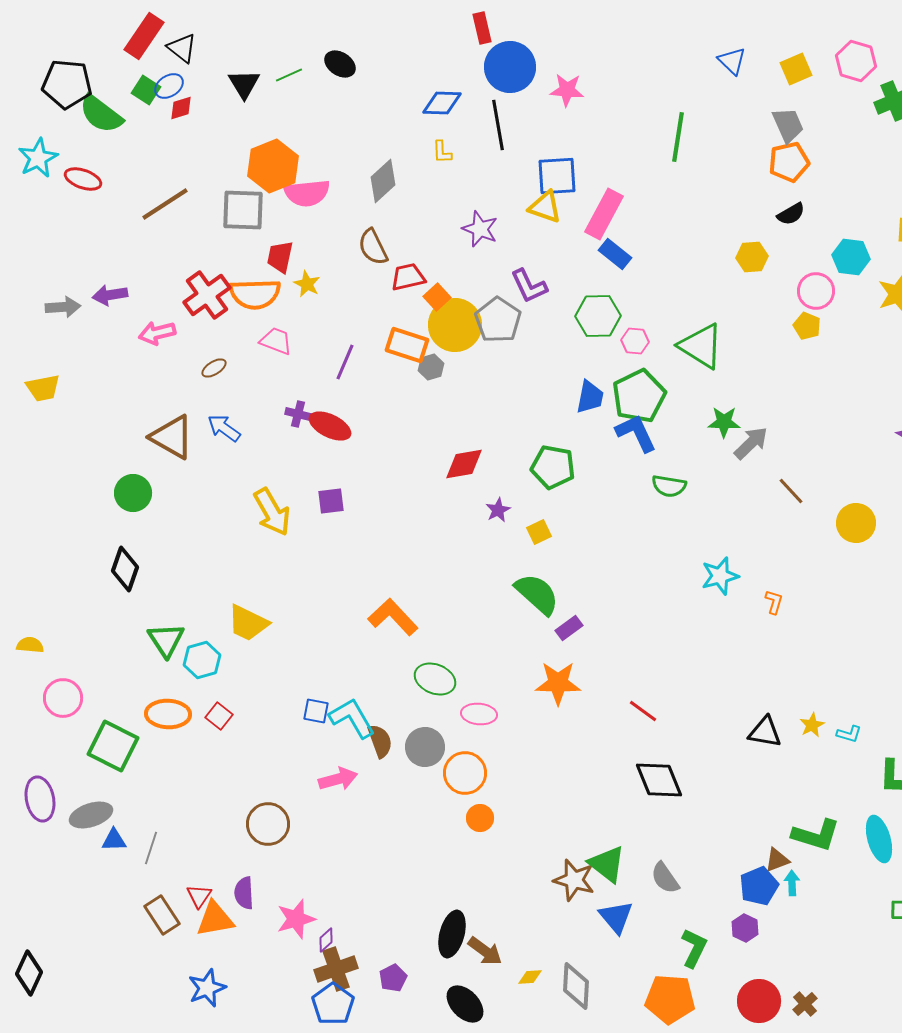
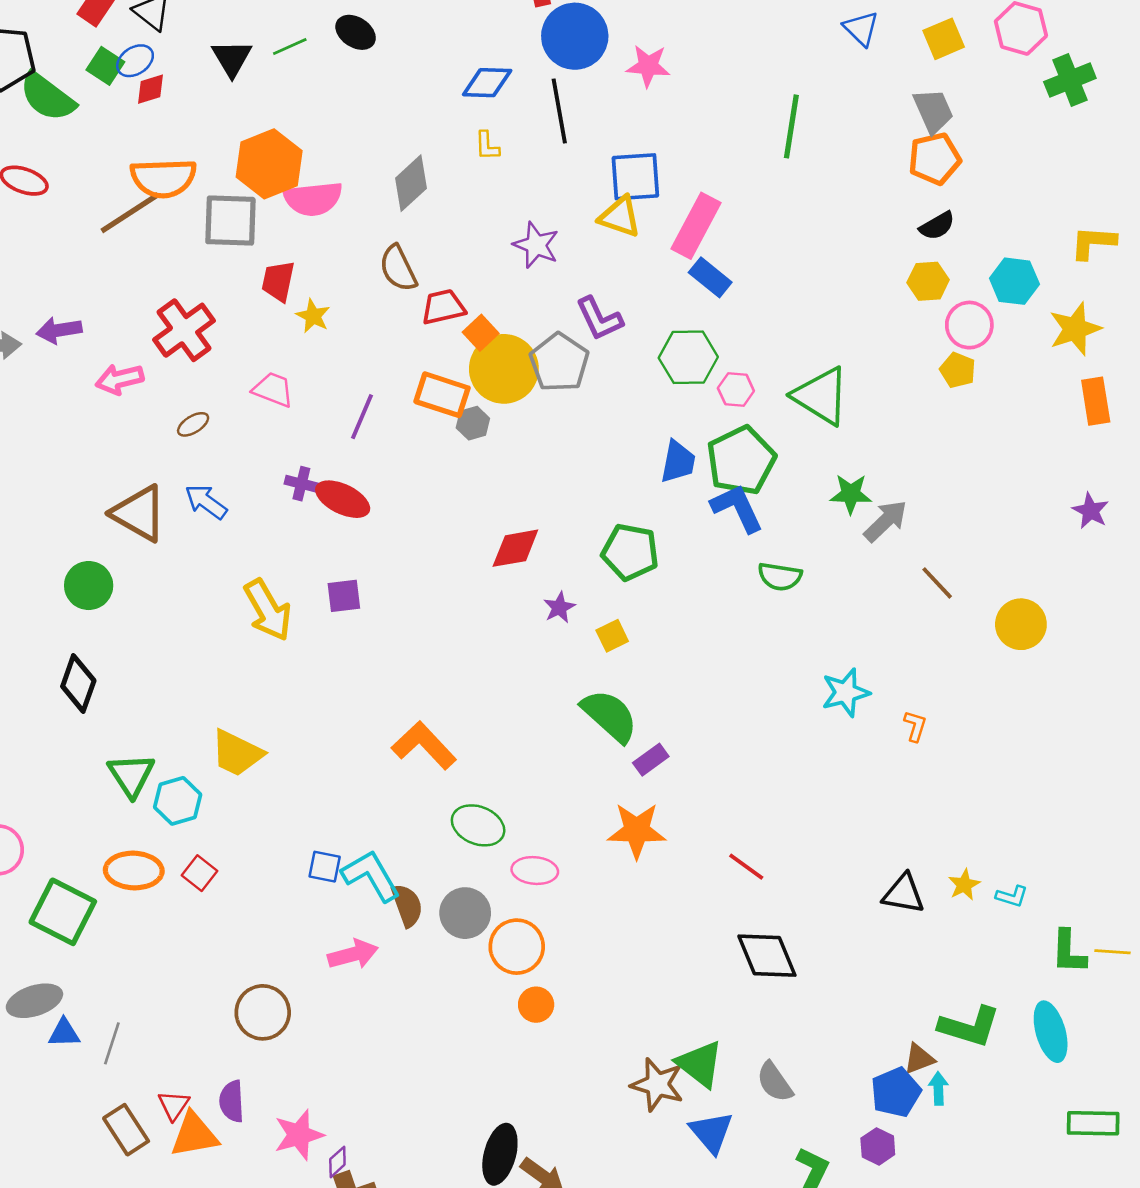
yellow hexagon: (752, 257) -> (928, 281), moved
orange semicircle: (255, 294) -> (163, 178), moved

